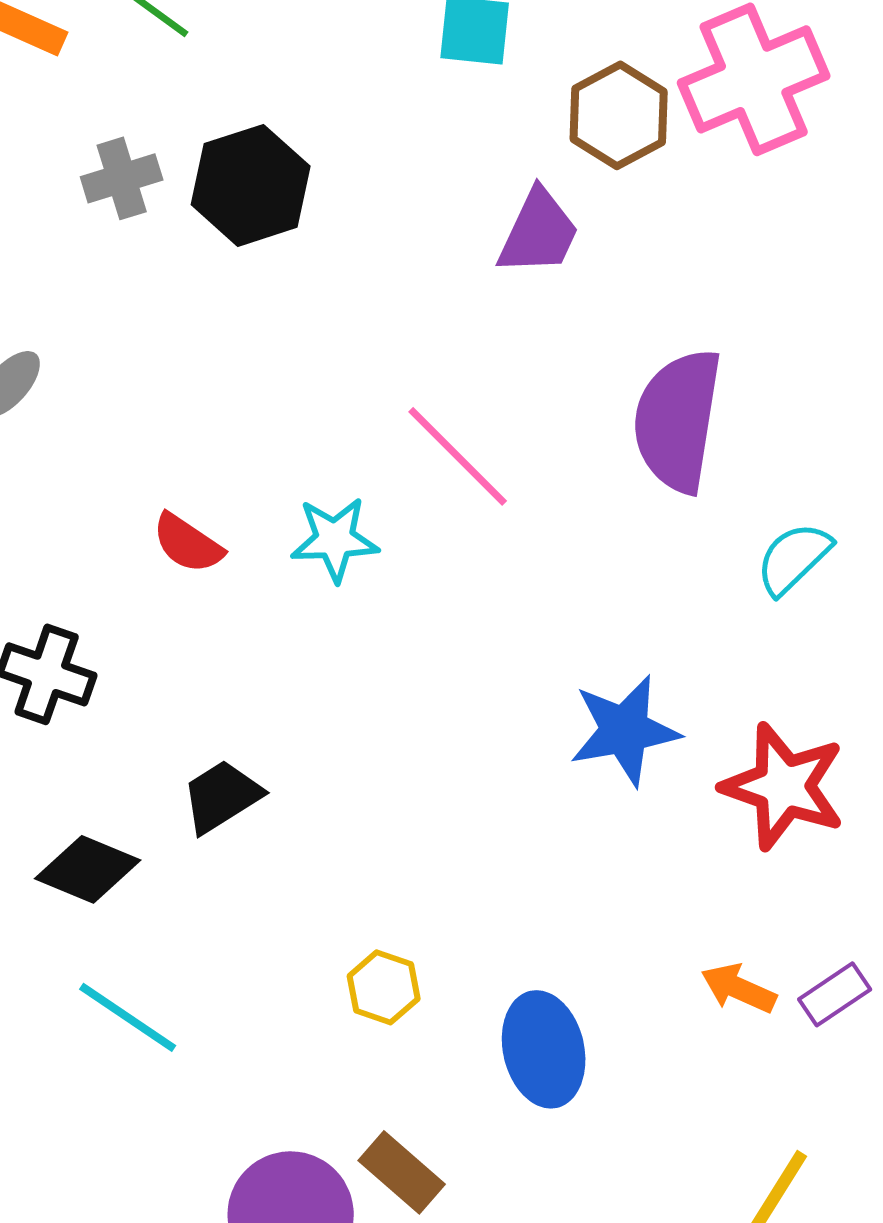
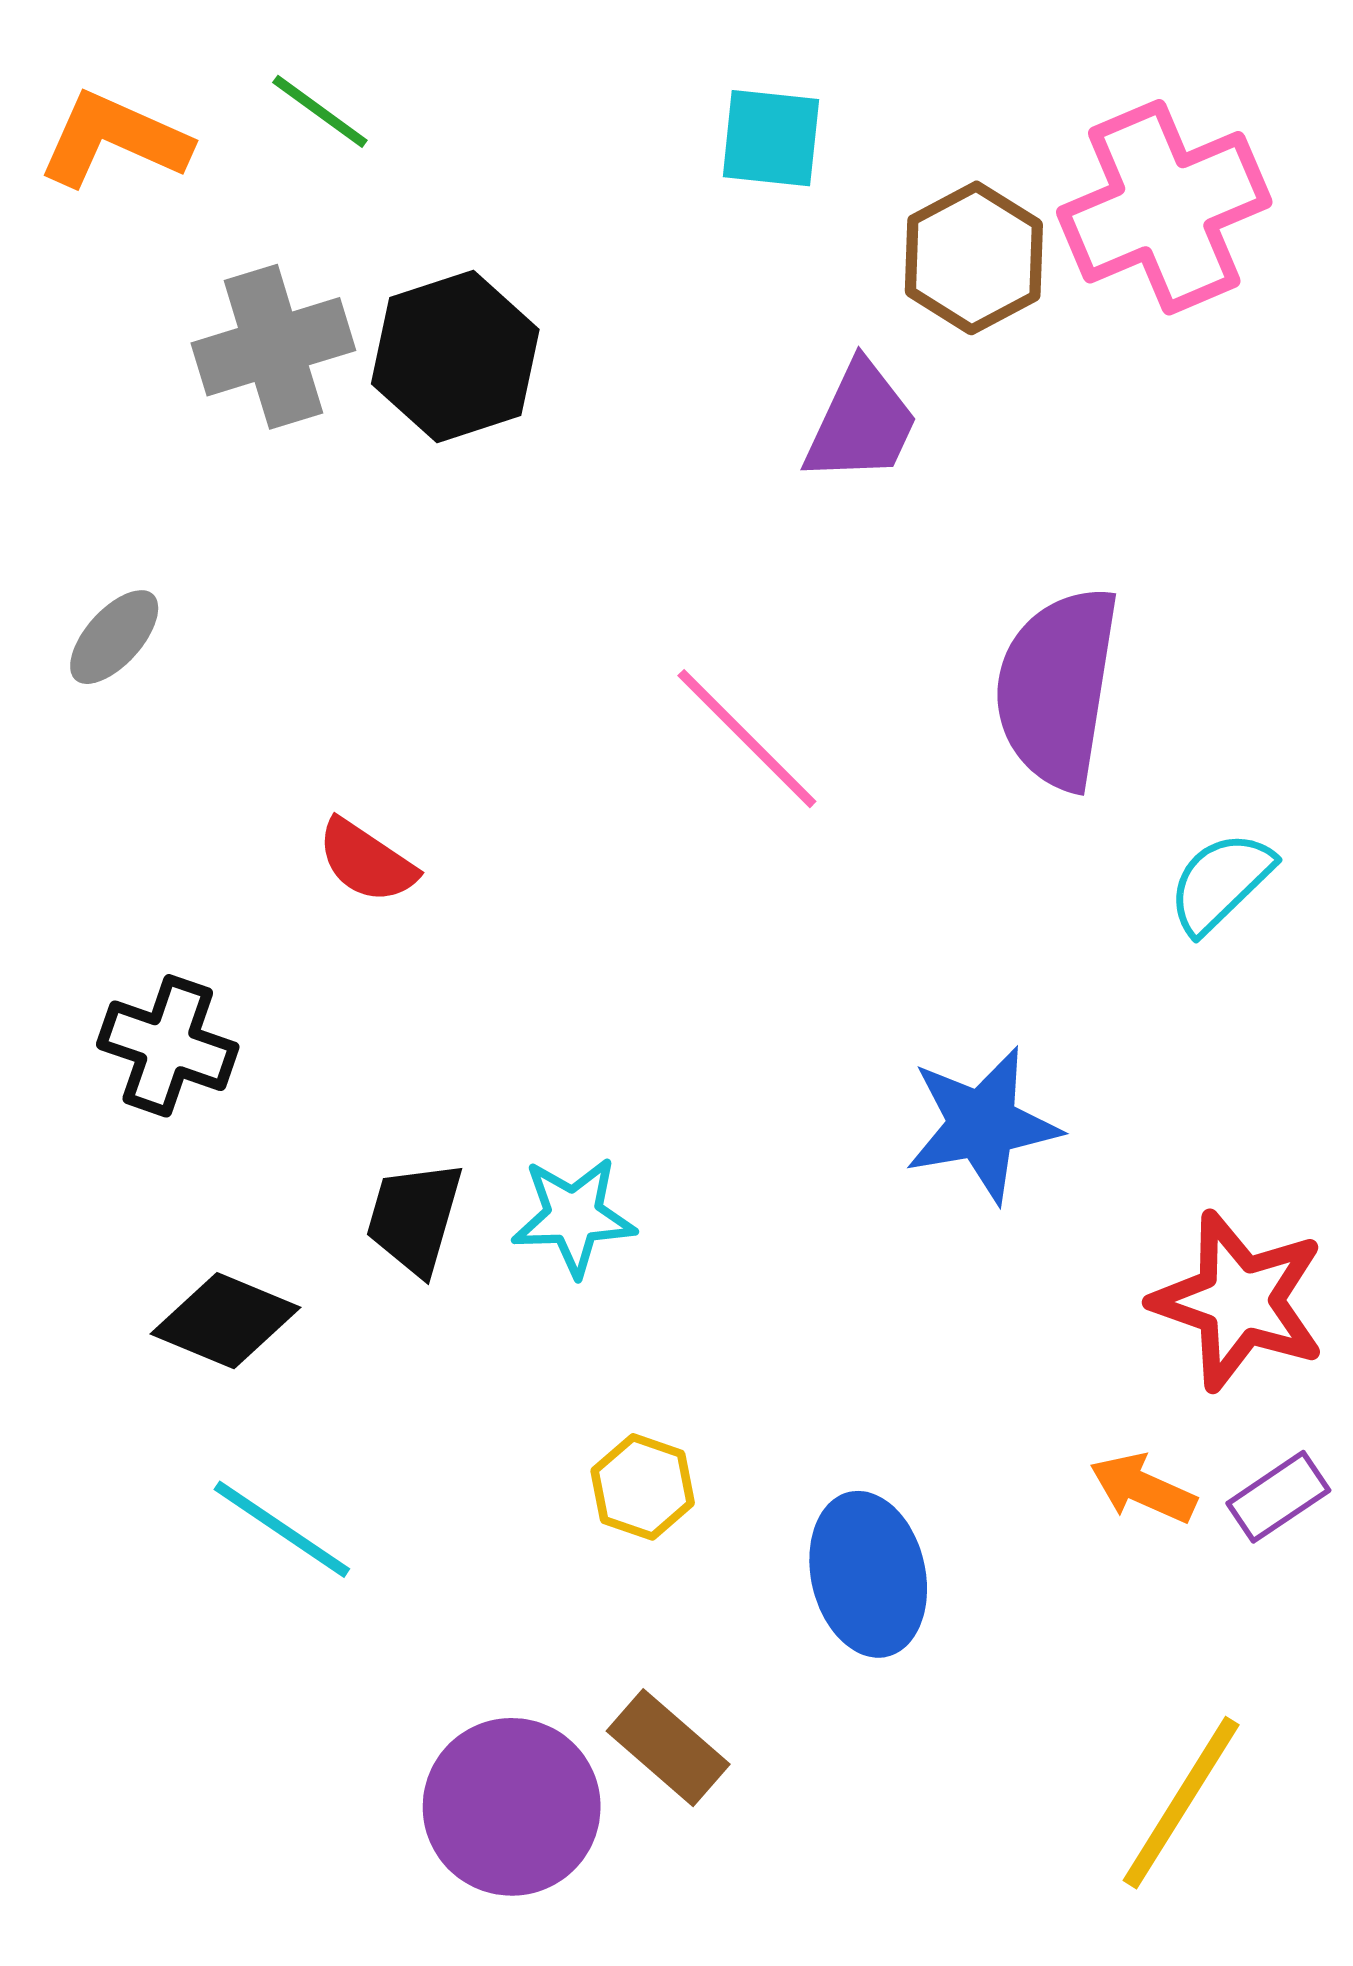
gray cross: (122, 178) -> (273, 347), size x1.4
cyan star: (335, 539) -> (574, 1216), moved
red star: (784, 786) -> (1239, 1301), moved
black trapezoid: (222, 796) -> (414, 1218), turned -42

